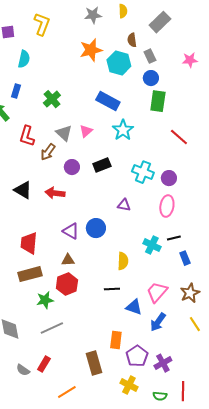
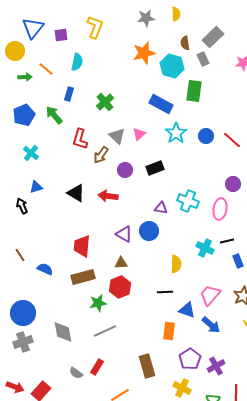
gray rectangle: (160, 22) -> (213, 37), moved
blue circle: (151, 78) -> (206, 136), moved
green rectangle: (158, 101) -> (194, 91), moved
cyan cross: (143, 172) -> (188, 201), moved
purple circle: (169, 178) -> (233, 184), moved
purple triangle: (124, 205) -> (161, 208), moved
blue arrow: (158, 322) -> (211, 325), turned -84
orange rectangle: (116, 340) -> (169, 331), moved

